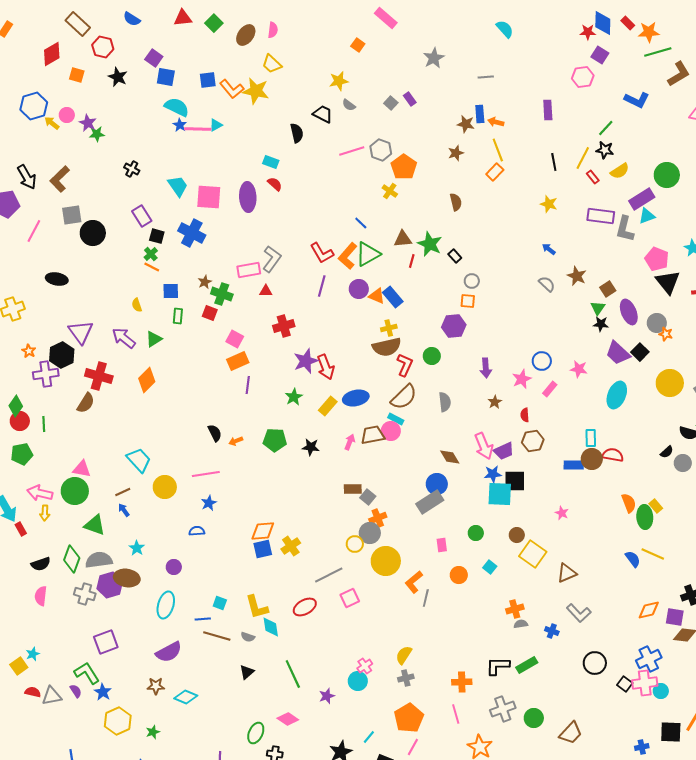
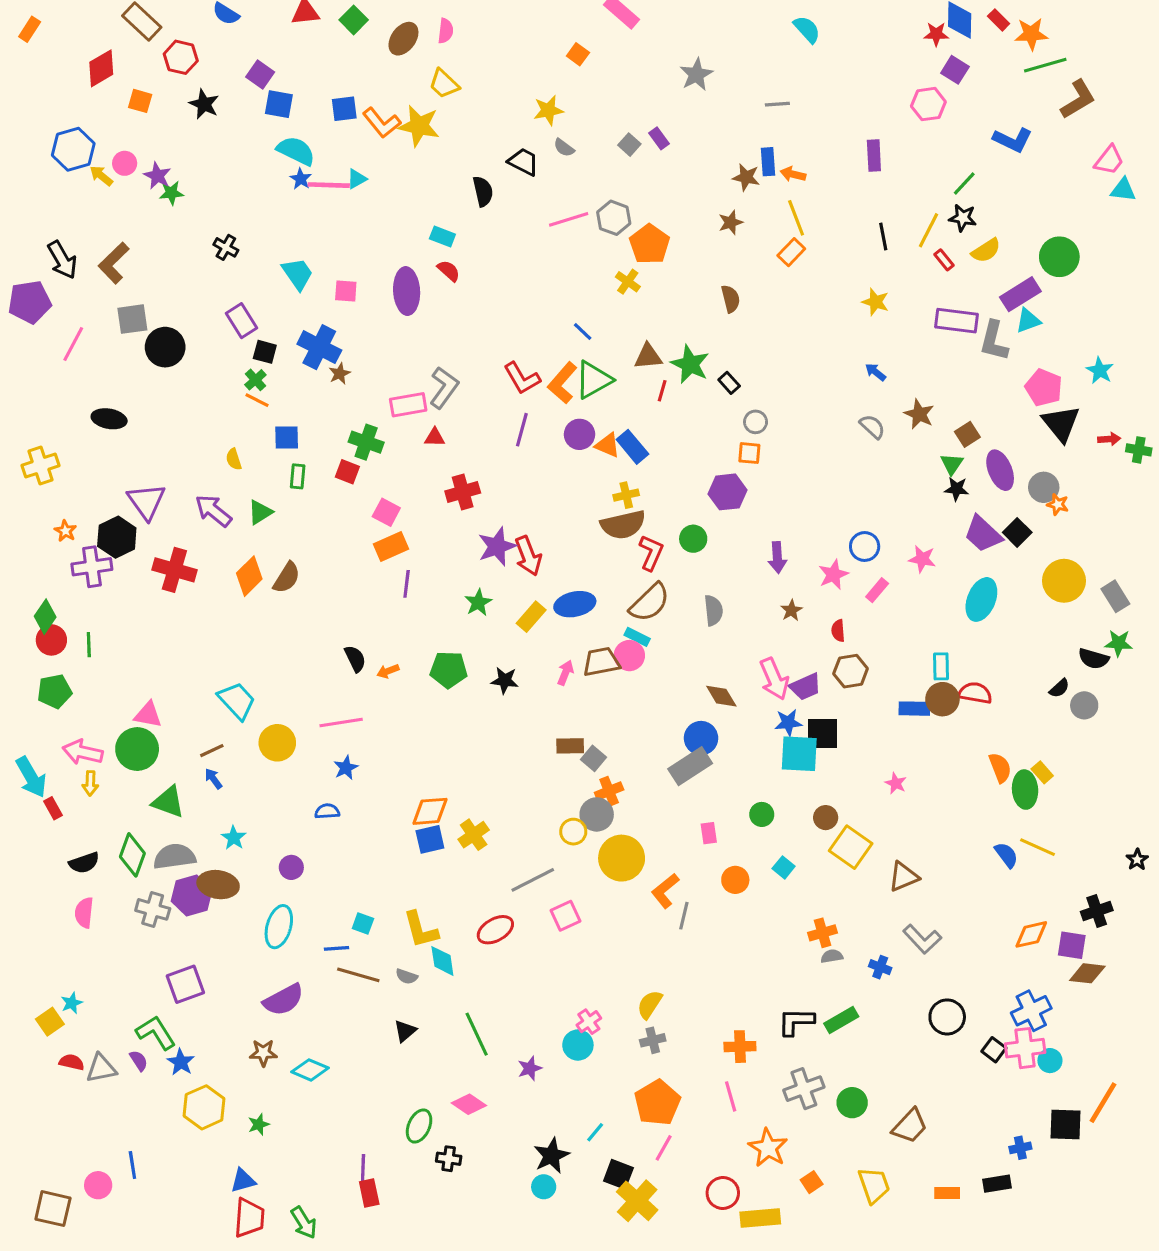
pink square: (209, 197) -> (346, 291), size x0.6
brown star: (205, 282) -> (340, 374), moved
brown semicircle: (86, 403) -> (287, 578), moved

